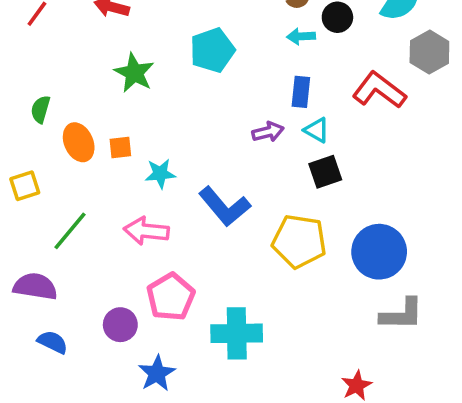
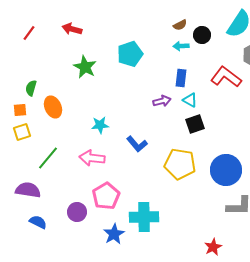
orange square: (120, 147) -> (20, 110), moved
blue L-shape: (225, 207) -> (137, 144), size x0.7
blue star: (157, 373) -> (114, 234), moved

